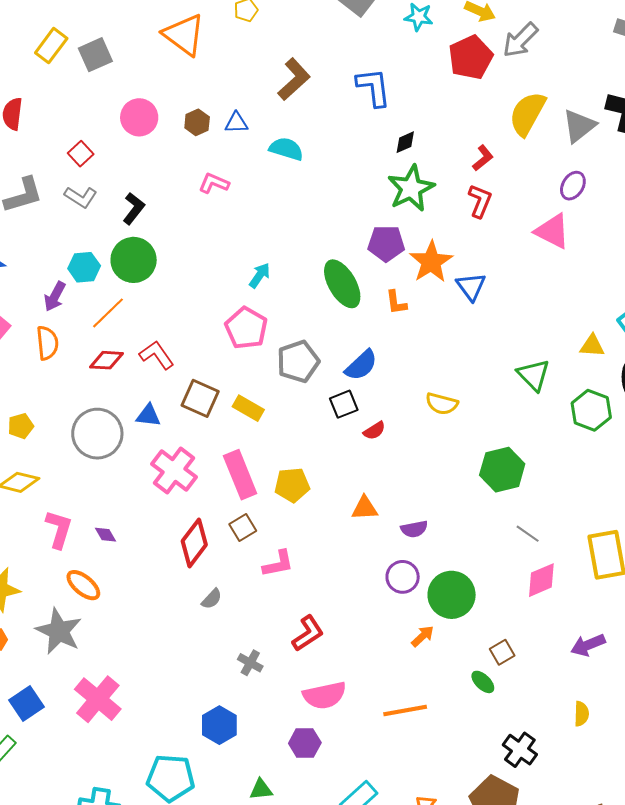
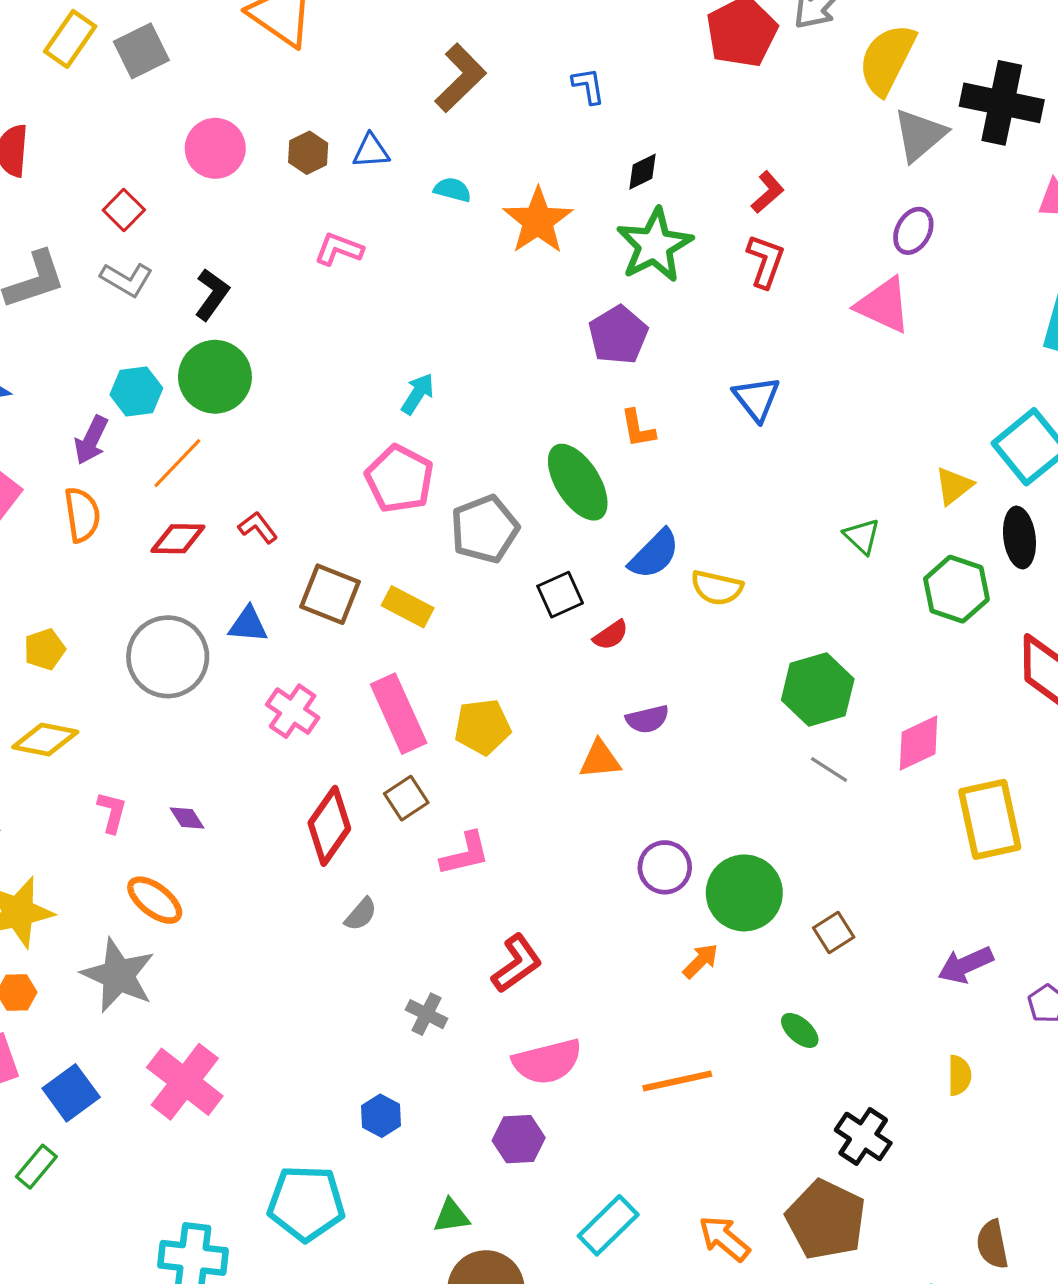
blue L-shape: (374, 87) -> (588, 86), size x0.6
yellow semicircle: (527, 114) -> (887, 59), moved
cyan semicircle: (286, 149) -> (452, 190), size x0.7
purple pentagon: (386, 243) -> (618, 335), turned -30
orange star: (431, 262) -> (538, 221), moved
green ellipse: (342, 284) -> (578, 482), moved
yellow triangle: (592, 346) -> (954, 486), turned -40
red L-shape: (157, 355) -> (258, 527), size x0.7
blue semicircle: (361, 365) -> (654, 554), moved
green triangle: (534, 375) -> (862, 536), size x0.7
pink cross: (174, 470) -> (293, 711), size x0.7
pink L-shape: (59, 529) -> (112, 812), size x0.7
purple semicircle: (414, 529) -> (647, 719), moved
gray line: (528, 534) -> (829, 769), moved
pink diamond: (541, 580) -> (919, 743), moved
brown square: (502, 652) -> (834, 932), moved
blue hexagon: (219, 725) -> (381, 1116), size x0.7

